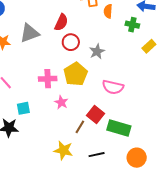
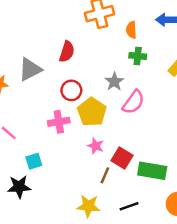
orange semicircle: (108, 11) -> (131, 30), moved
green cross: (132, 25) -> (138, 56), moved
red circle: (71, 42) -> (71, 90), moved
pink semicircle: (113, 87) -> (133, 102), moved, turned -60
pink star: (61, 102) -> (96, 146), moved

